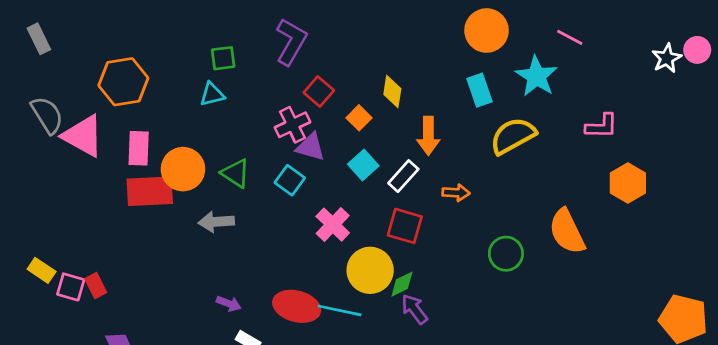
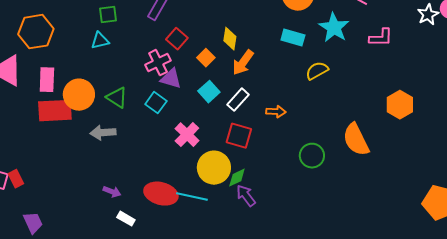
cyan rectangle: (480, 90) -> (293, 38), turned -55
pink L-shape: (602, 126) -> (381, 38), moved
orange arrow: (428, 136) -> (243, 63), moved, turned 36
yellow semicircle: (513, 136) -> (317, 71), size x0.7

